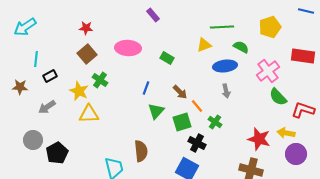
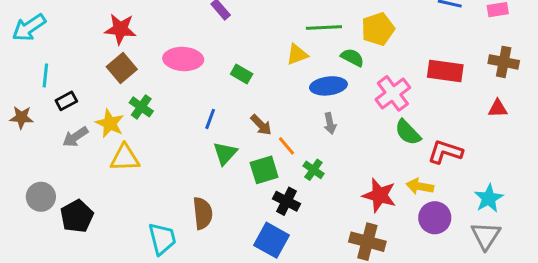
yellow pentagon: (270, 27) -> (378, 29), moved
red star: (86, 28) -> (120, 29), size x1.5
gray arrow: (47, 107) -> (75, 137), moved

